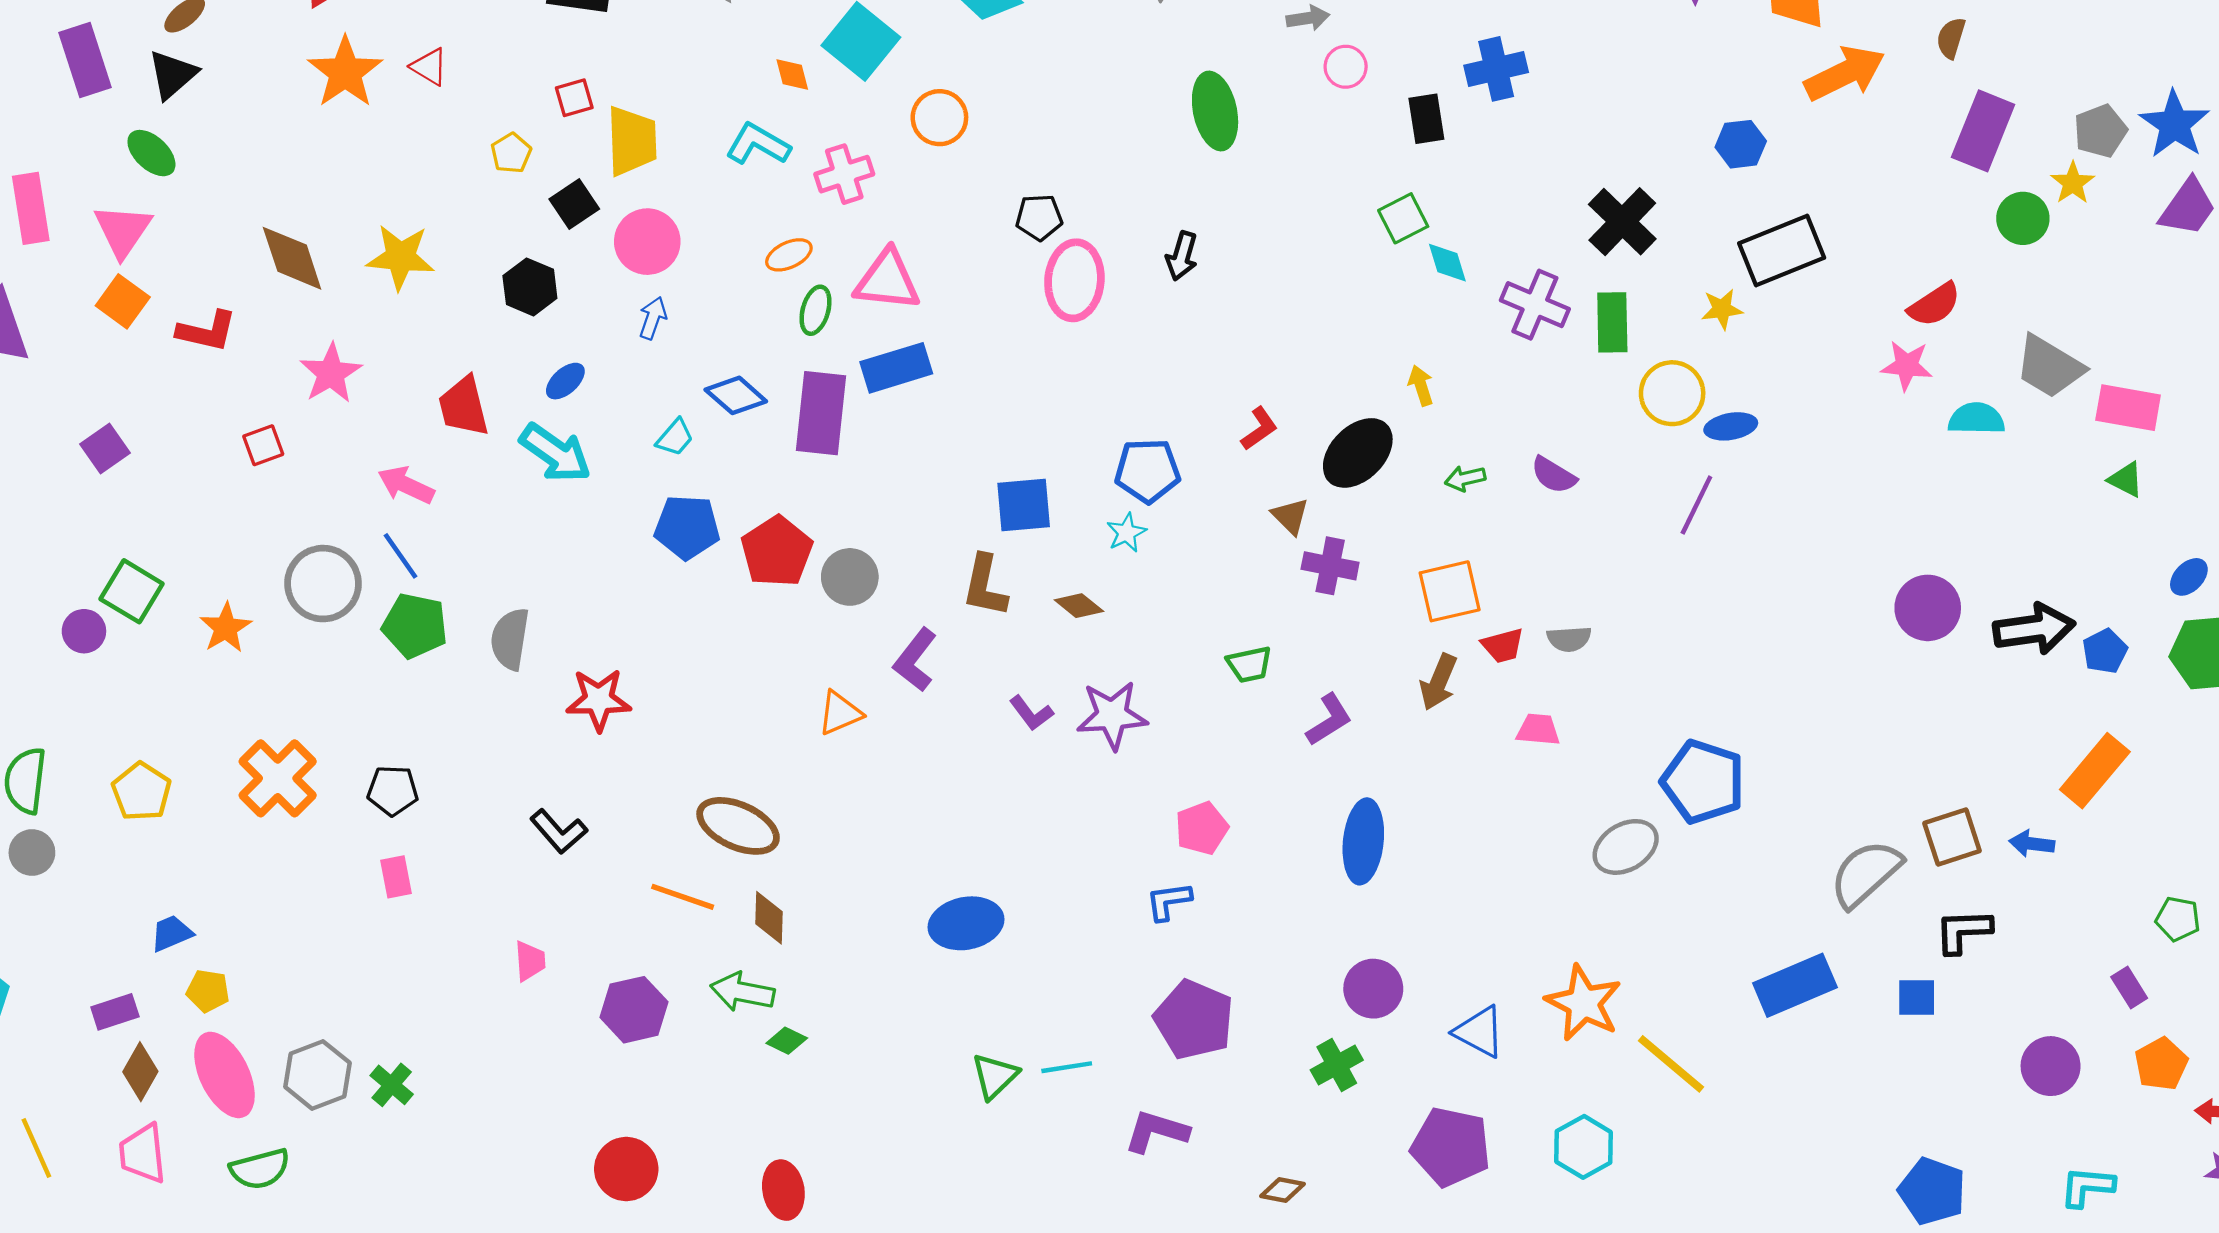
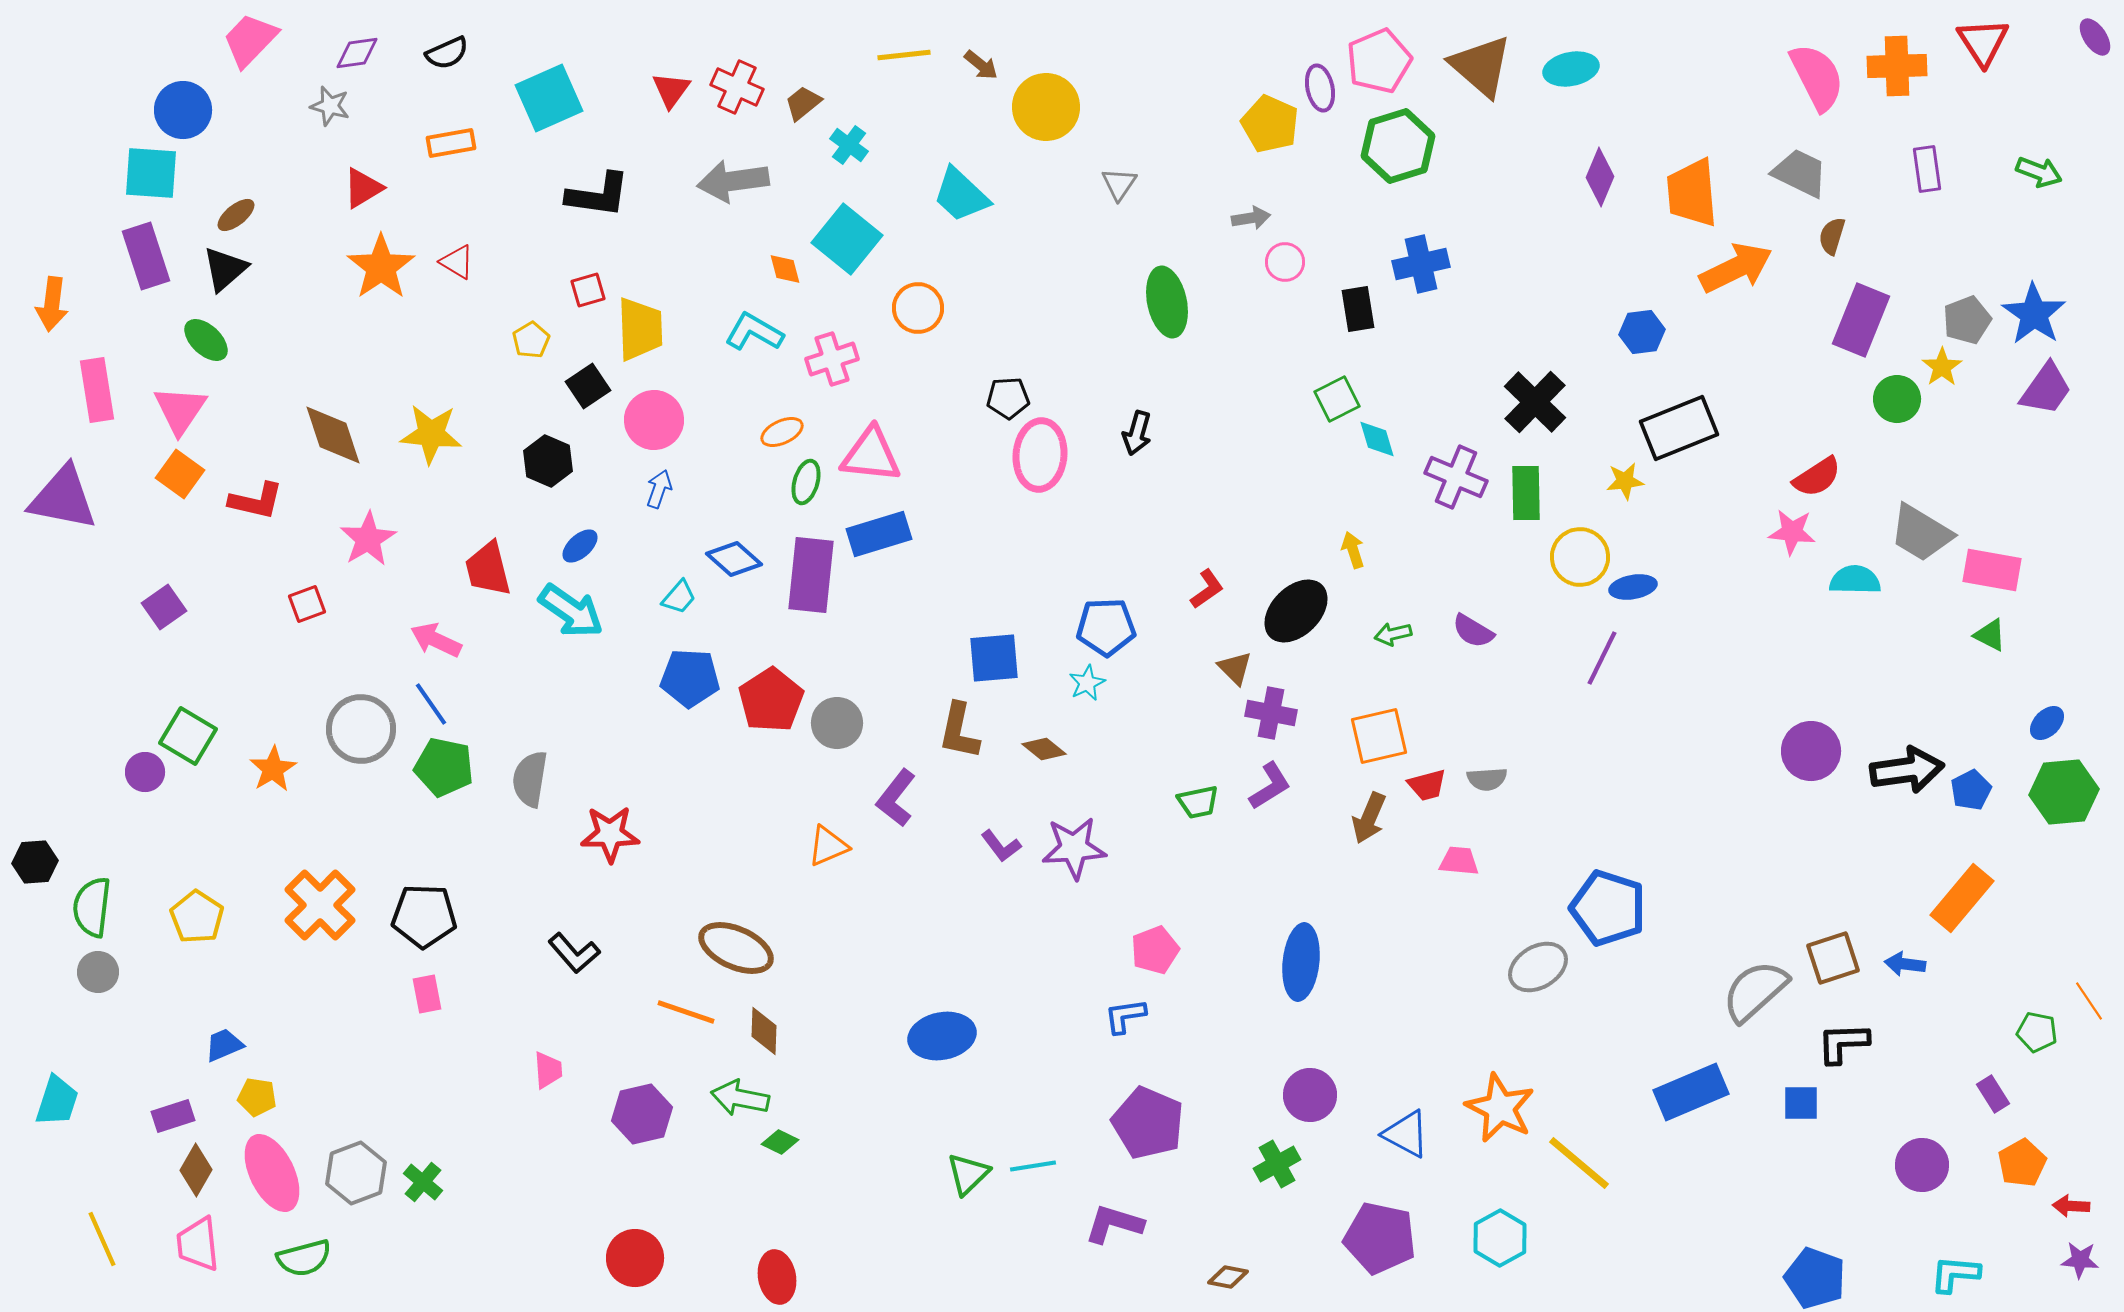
purple L-shape: (1329, 720) -> (1270, 786), moved
black pentagon: (393, 791) -> (424, 916), size x1.4

